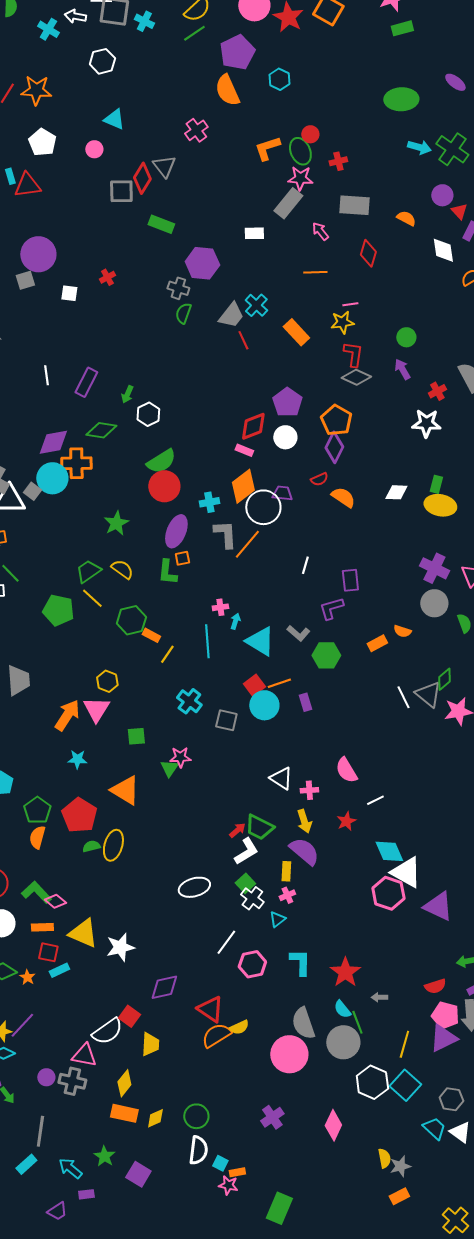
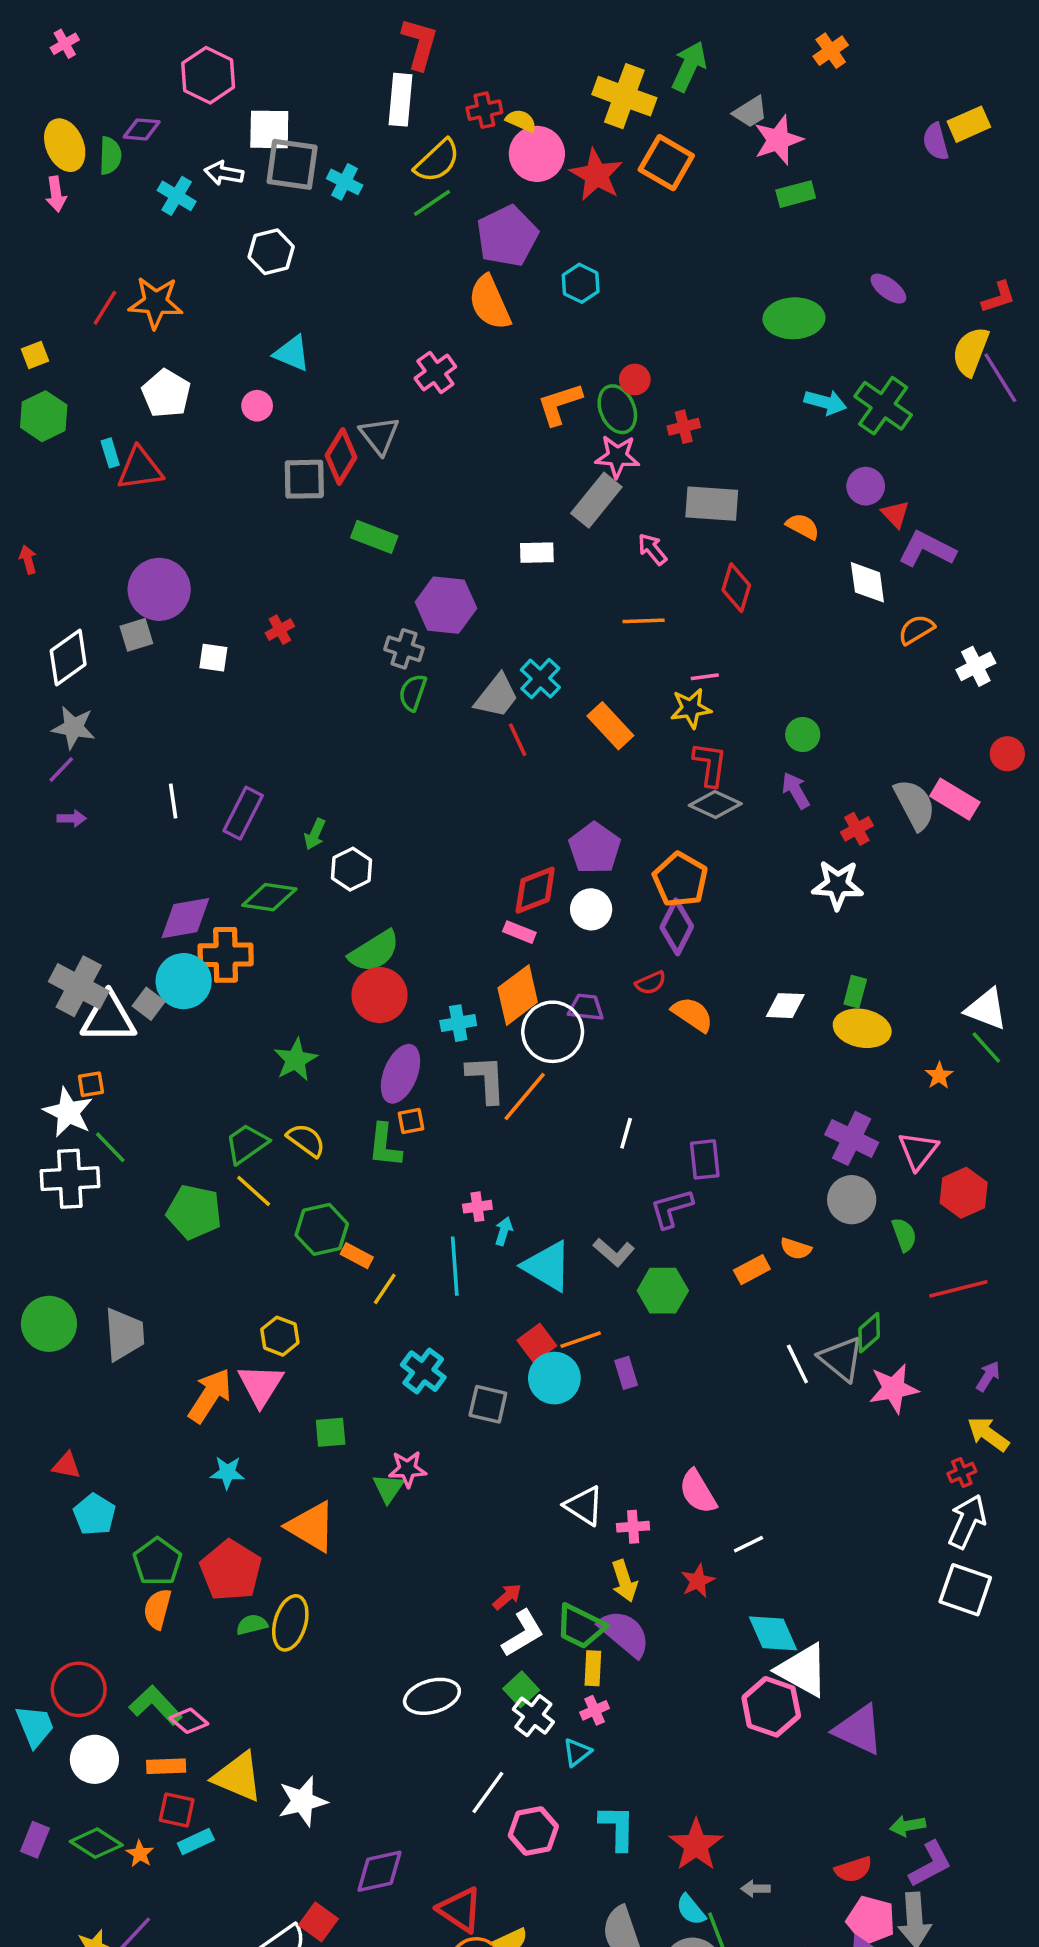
green trapezoid: (259, 827) -> (581, 1626), moved

